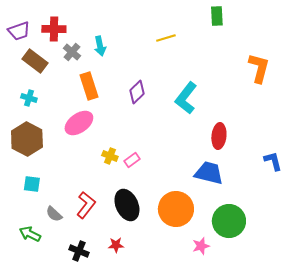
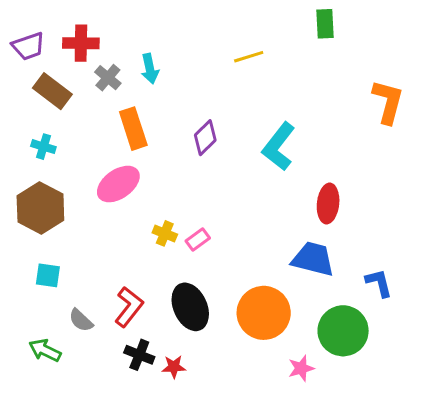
blue L-shape: (273, 161) -> (379, 283), moved
black cross: (79, 251) -> (139, 355), moved

